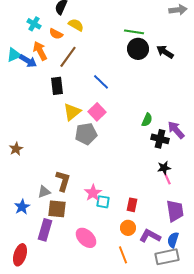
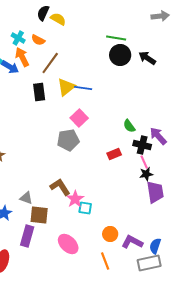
cyan cross: (34, 24) -> (18, 38), moved
yellow semicircle: (76, 25) -> (58, 19), moved
blue line: (101, 82) -> (83, 88), turned -36
yellow triangle: (72, 112) -> (66, 87), moved
green semicircle: (147, 120) -> (129, 126), turned 120
pink line: (167, 178) -> (144, 162), moved
brown L-shape: (63, 181) -> (60, 187), moved, turned -50
gray triangle: (44, 192) -> (26, 198), turned 40
red rectangle: (132, 205) -> (114, 154), moved, turned 56
purple trapezoid: (175, 211) -> (155, 192), moved

